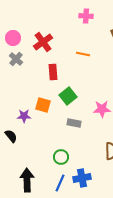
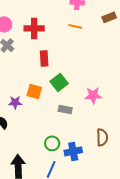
red cross: (43, 42) -> (34, 28), turned 36
orange line: (83, 54) -> (75, 26), moved
blue cross: (82, 178) -> (73, 151), moved

